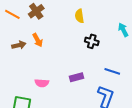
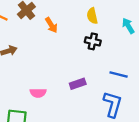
yellow semicircle: (79, 16) -> (92, 16), moved
orange arrow: (38, 40) -> (51, 25), moved

